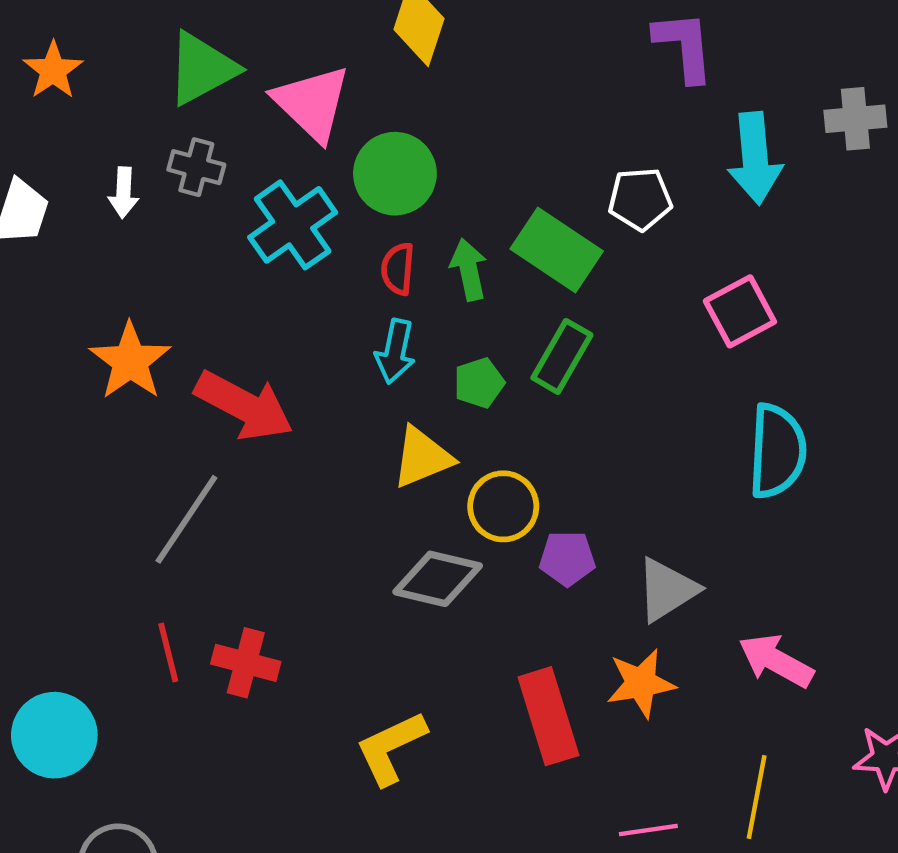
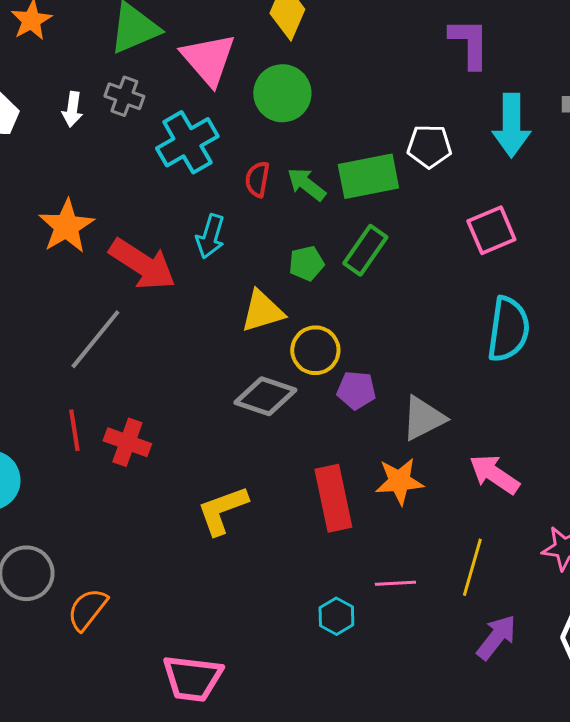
green circle: (395, 174) -> (282, 93), moved
green rectangle: (557, 250) -> (368, 176), turned -50
green arrow: (469, 270) -> (306, 184), turned -45
cyan arrow: (395, 351) -> (210, 236), moved

